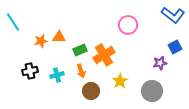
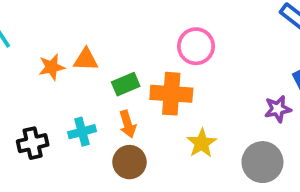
pink circle: (128, 25) -> (196, 46), moved
orange cross: (104, 55) -> (171, 94), turned 35
black cross: (30, 71) -> (33, 143), moved
brown circle: (91, 91) -> (130, 162), moved

